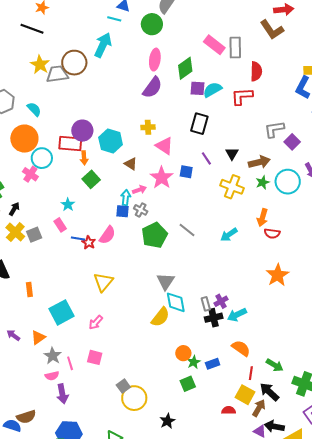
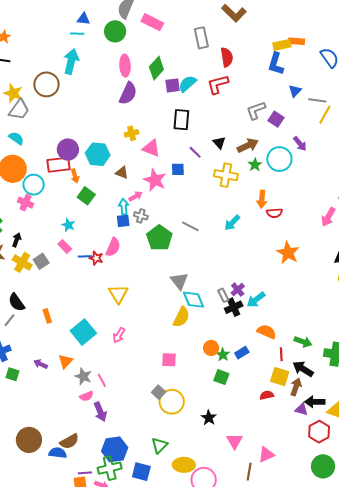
pink rectangle: (214, 45) -> (152, 22), moved
gray trapezoid: (57, 74) -> (19, 110), moved, turned 145
pink square: (95, 357) -> (169, 360), moved
green square: (188, 384) -> (221, 377), turned -35

